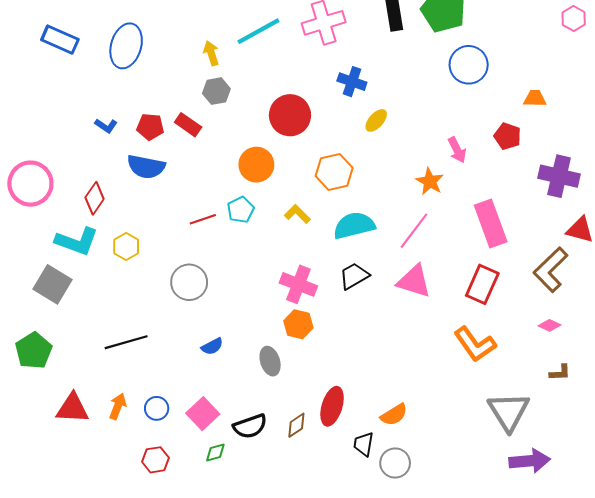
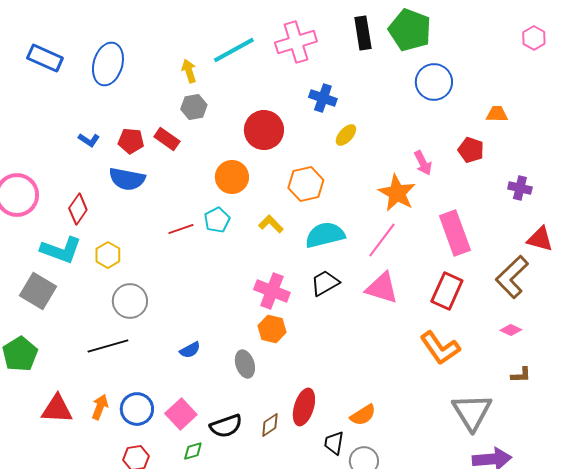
purple cross: (559, 176) -> (520, 188), size x0.6
orange star: (430, 181) -> (397, 193), size x1.4
gray circle: (189, 282) -> (130, 301), moved
blue circle: (157, 408) -> (137, 409), size x1.4

